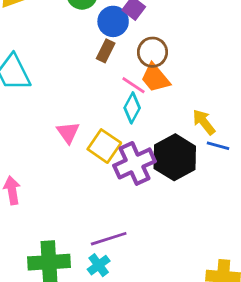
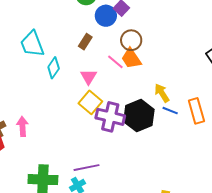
brown rectangle: (106, 51) -> (85, 42), moved
cyan diamond: (132, 108) -> (54, 68), moved
pink triangle: (68, 132) -> (89, 77), moved
purple cross: (135, 163) -> (110, 117), turned 32

